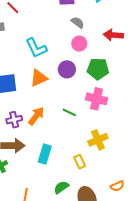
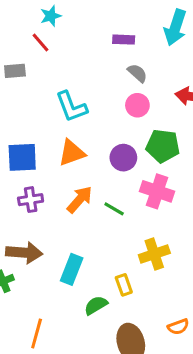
purple circle: (67, 69) -> (123, 158), moved
orange arrow: (36, 116) -> (80, 200), moved
purple cross: (14, 120) -> (31, 200), moved
green semicircle: (61, 187) -> (96, 305), moved

